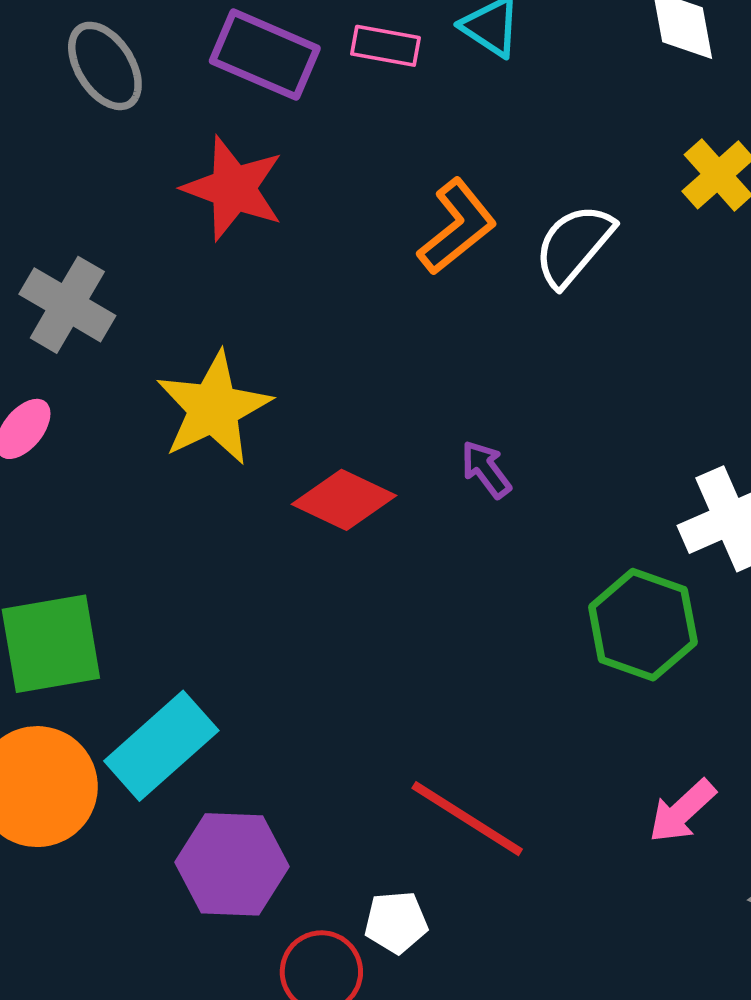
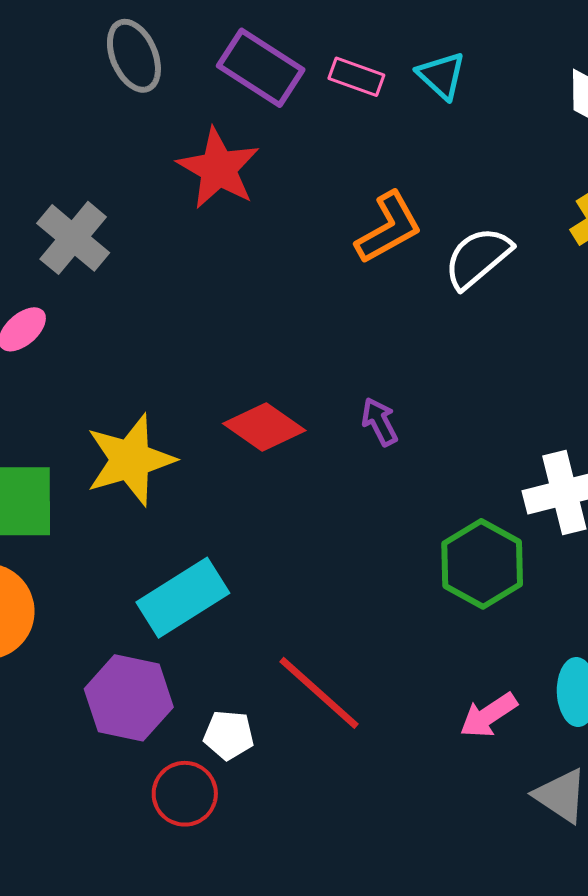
yellow star: (213, 408) -> (130, 460), moved
cyan rectangle: (161, 746) -> (183, 598), moved
white pentagon: (396, 922) -> (229, 735), moved

